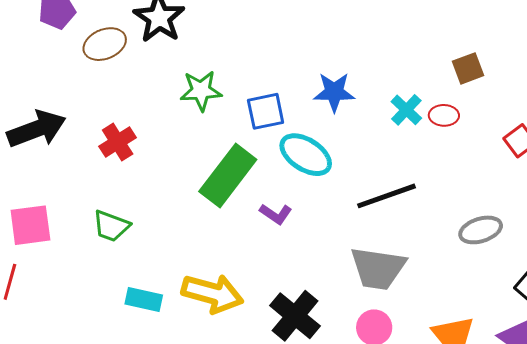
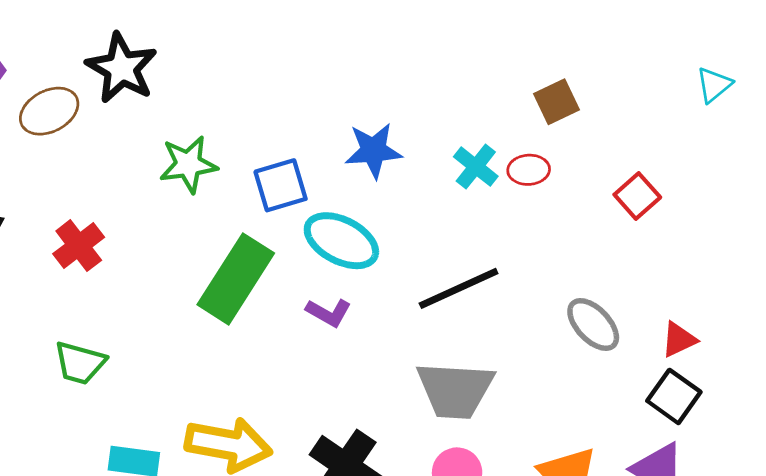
purple L-shape: (276, 214) -> (329, 313), moved
gray ellipse: (481, 230) -> (593, 324), turned 69

